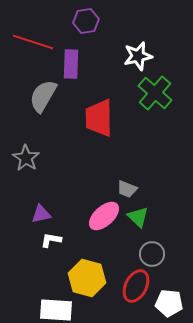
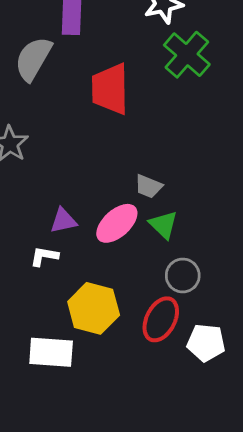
purple triangle: (41, 214) -> (63, 221), moved

